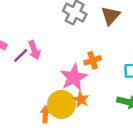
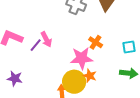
orange cross: (93, 60) -> (96, 42), turned -32
pink star: (74, 77) -> (82, 58), turned 30

